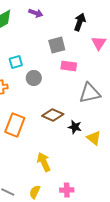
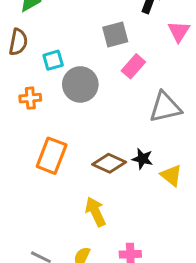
pink rectangle: (69, 66) -> (133, 66), turned -56
gray circle: (34, 78) -> (80, 84), size x1.5
brown diamond: (53, 115) -> (109, 163), moved

